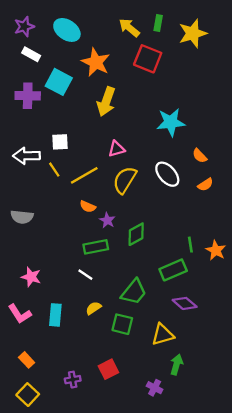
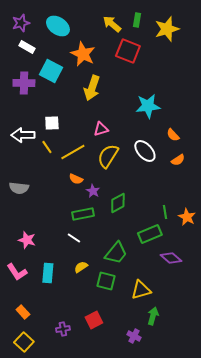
purple diamond: (185, 303) -> (171, 258), moved

